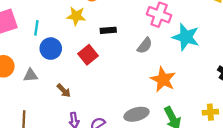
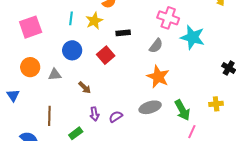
yellow star: (76, 16) -> (94, 21), turned -30
cyan line: (36, 28) -> (71, 18), moved
orange star: (163, 79) -> (158, 77), moved

